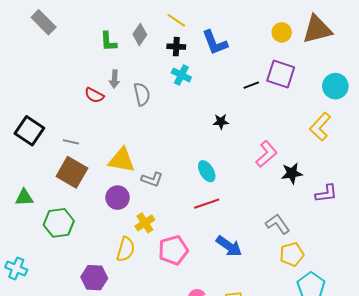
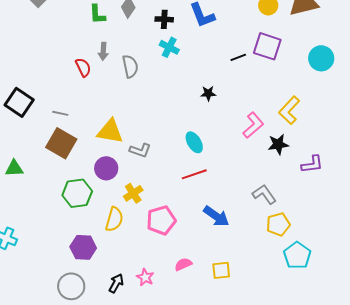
red semicircle: (94, 95) -> (83, 67), turned -144
yellow L-shape: (320, 127) -> (289, 110), moved
green hexagon: (59, 223) -> (77, 193), moved

